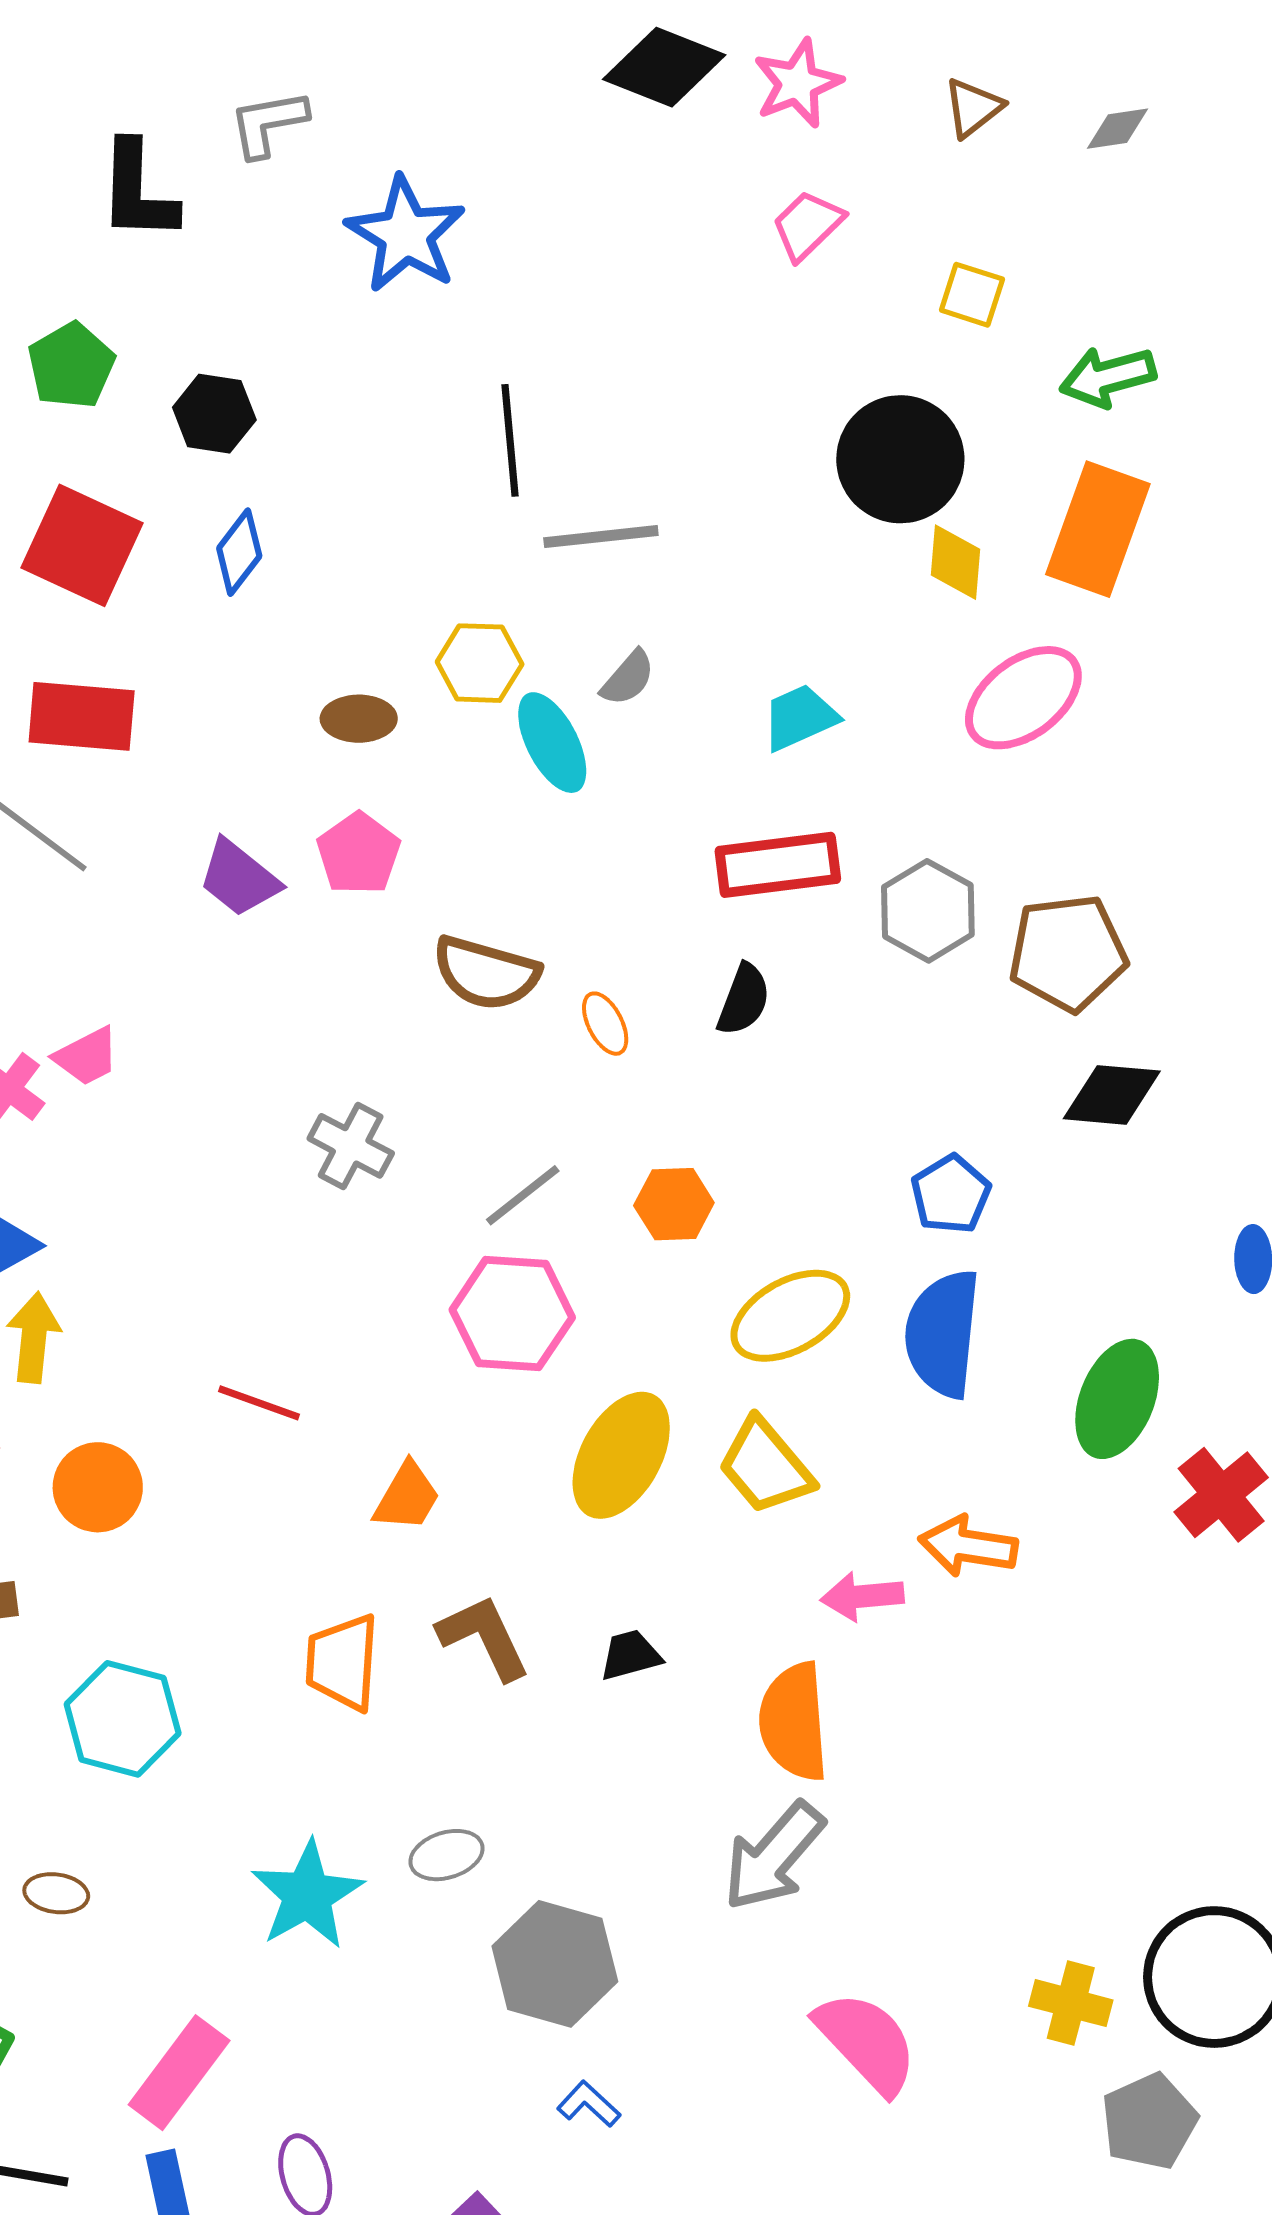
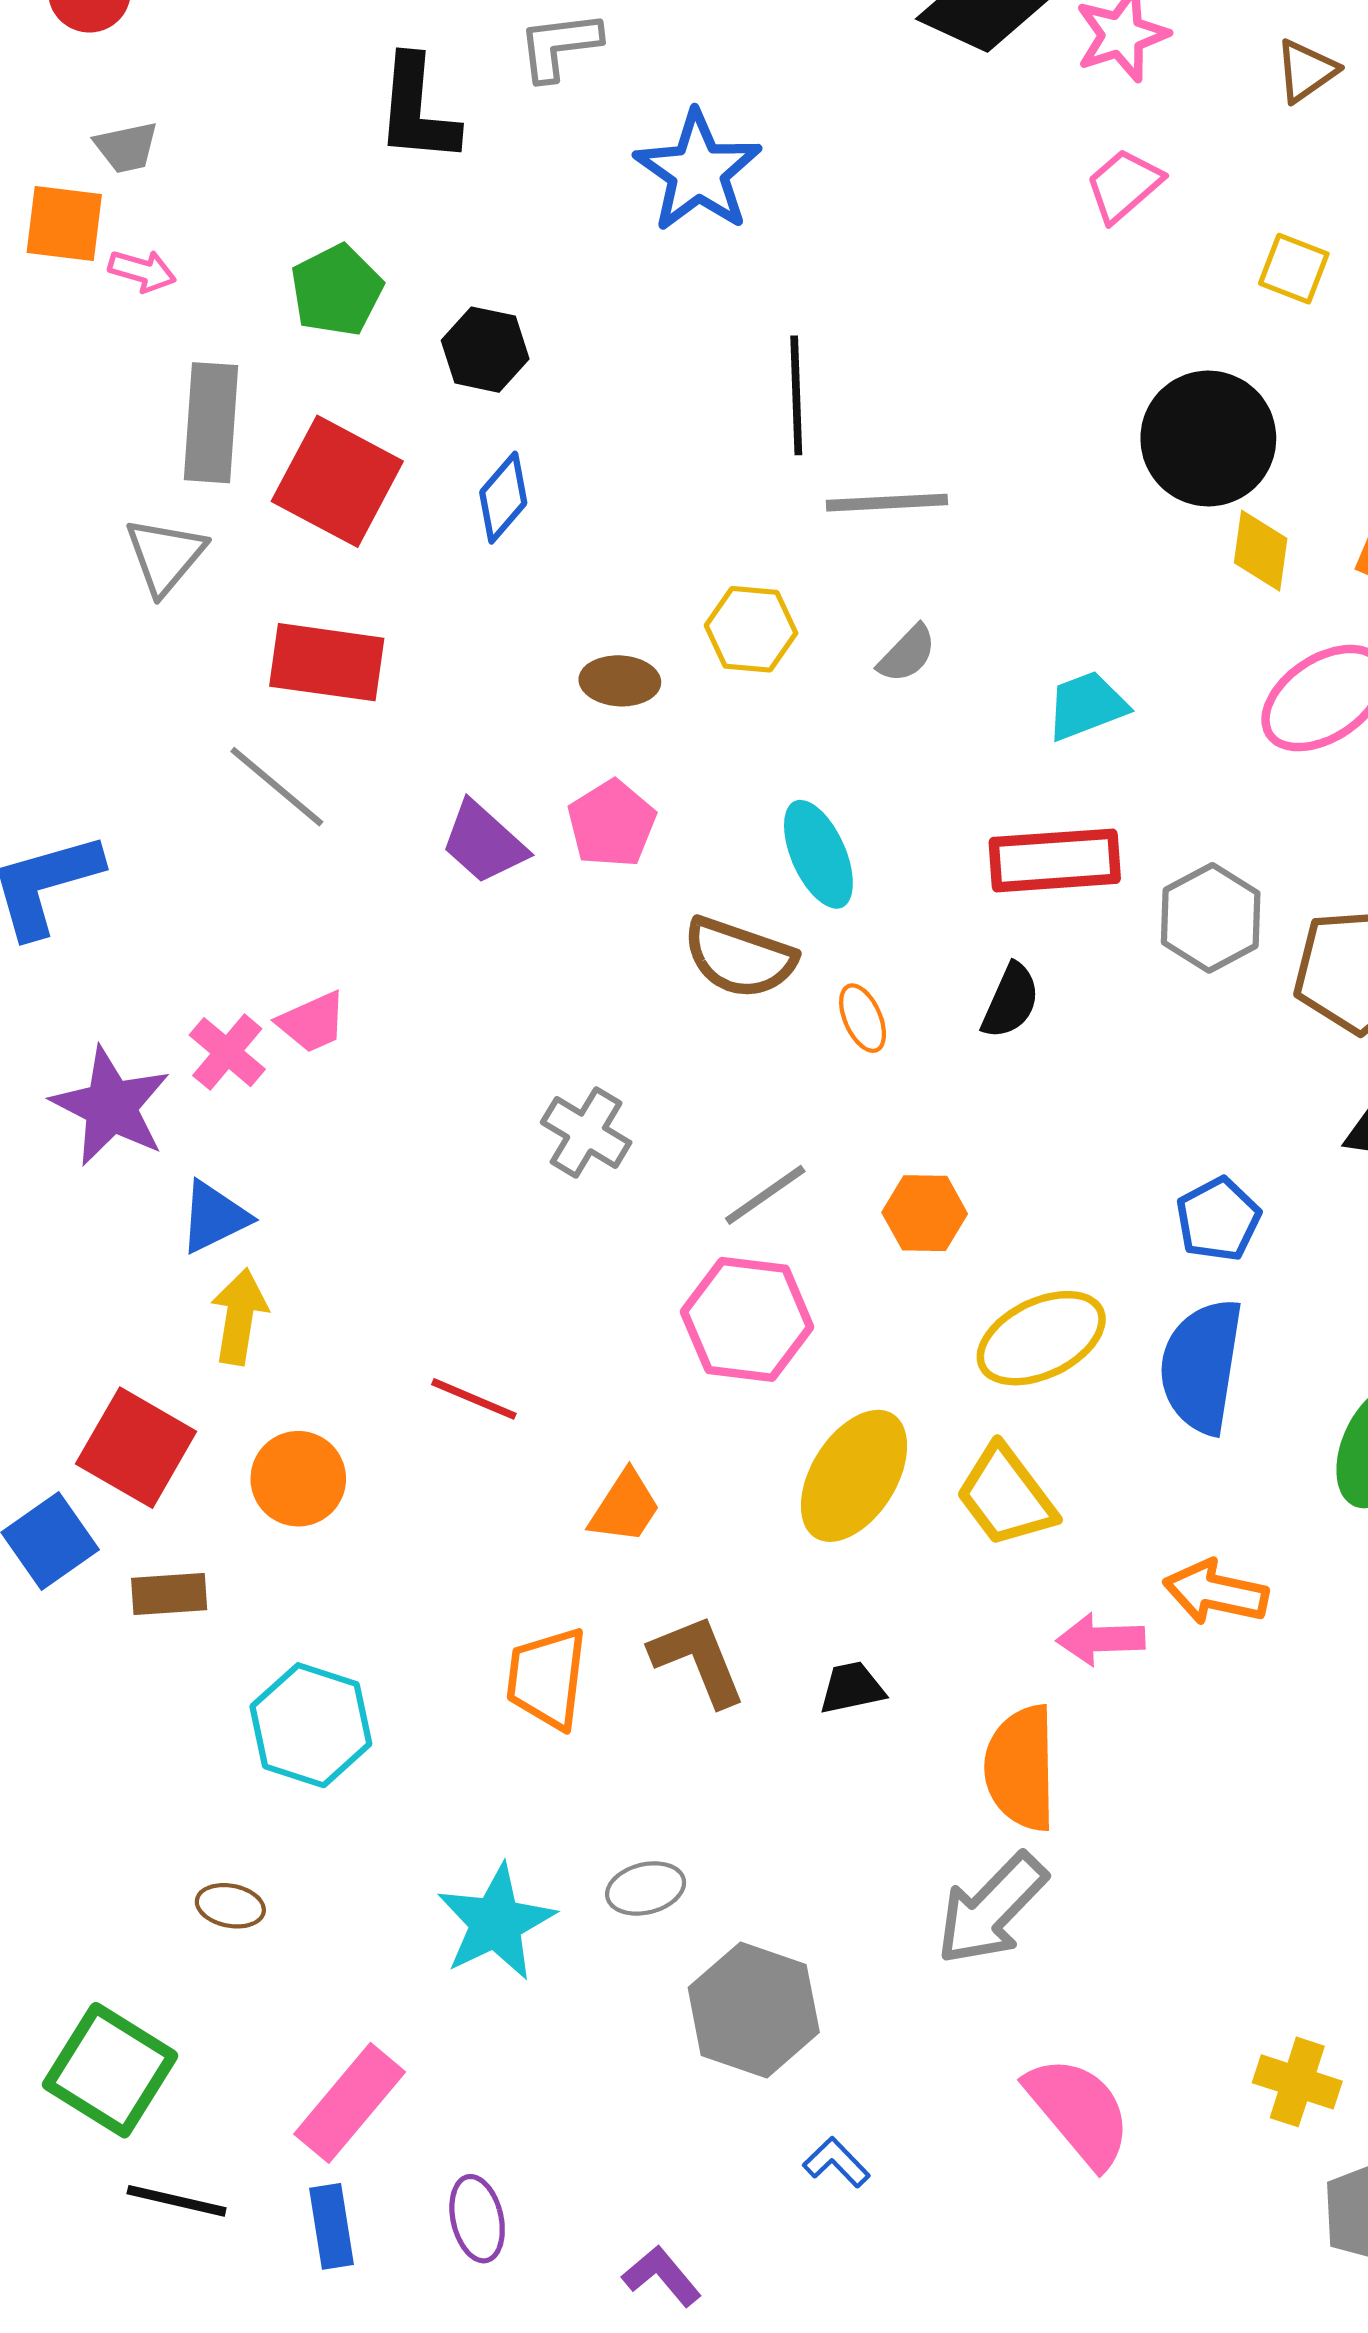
cyan ellipse: (552, 743) -> (818, 854), moved
blue L-shape: (589, 2104) -> (836, 2162), moved

